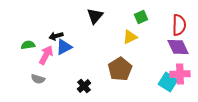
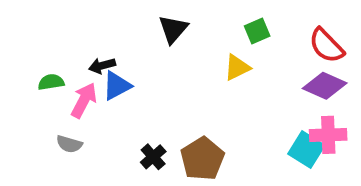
red semicircle: (179, 25) -> (326, 46), turned 135
purple diamond: (178, 47) -> (325, 86), turned -40
brown pentagon: (120, 69) -> (202, 159), moved

